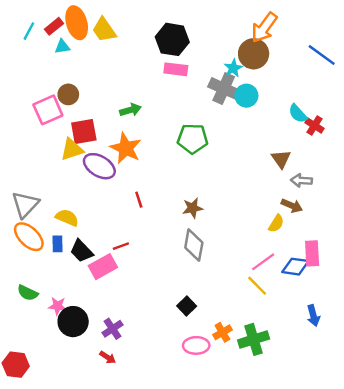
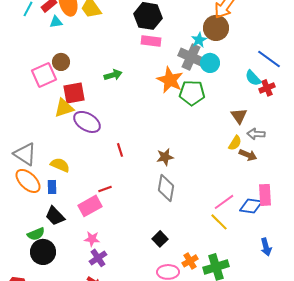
blue line: (322, 55) -> (269, 59), moved
red cross: (315, 126) -> (267, 88), turned 35
green pentagon: (193, 139) -> (192, 93), moved
orange star: (126, 148) -> (170, 80), moved
gray triangle: (25, 204) -> (25, 154), turned -40
yellow semicircle: (276, 224) -> (235, 143), moved
black trapezoid: (81, 251) -> (55, 216), moved
green semicircle: (28, 293) -> (36, 234), moved, turned -48
pink star: (58, 306) -> (92, 239), moved
black circle: (73, 322) -> (43, 252), moved

